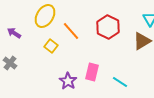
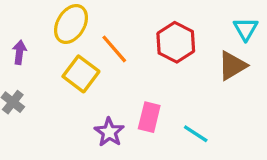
purple arrow: (14, 33) -> (19, 52), turned 64
yellow square: (51, 46) -> (81, 74), size x1.5

